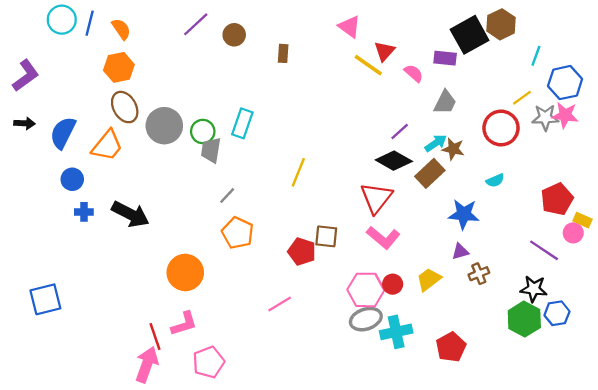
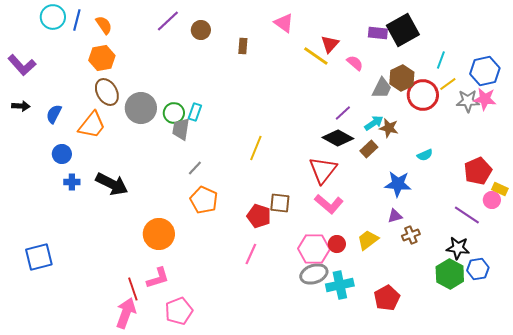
brown hexagon: (501, 24) -> (402, 78), moved
pink triangle: (350, 27) -> (284, 23), moved
cyan line: (536, 56) -> (441, 60), moved
purple rectangle: (445, 58) -> (378, 33), moved
purple L-shape: (26, 76) -> (22, 65), turned 84
cyan rectangle: (242, 123) -> (195, 112), moved, size x0.7
red circle: (501, 128) -> (423, 95), moved
blue semicircle: (63, 133) -> (54, 114), size x0.7
brown rectangle: (430, 173) -> (369, 149), size x0.7
pink line: (280, 304) -> (251, 254), moved, turned -35

